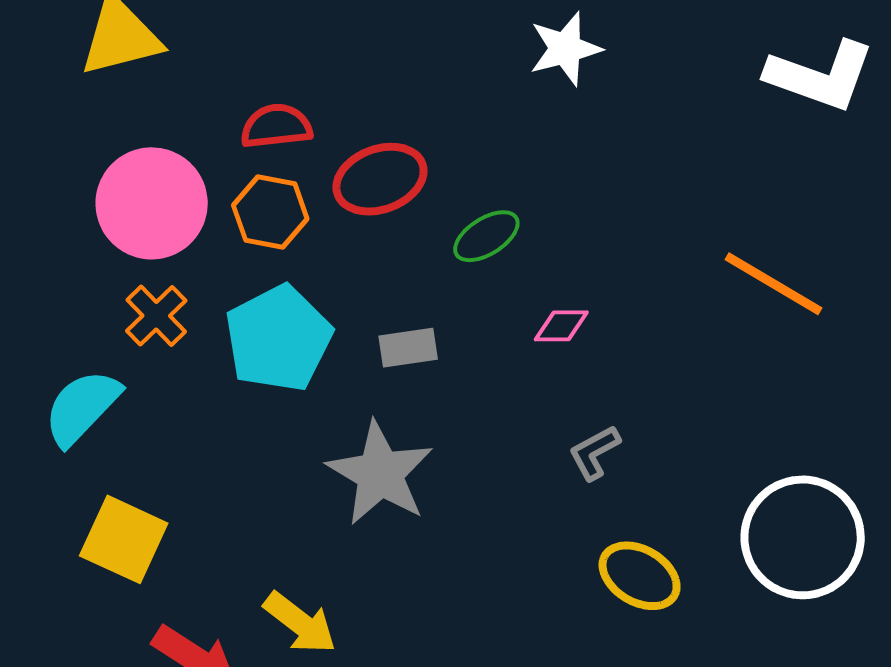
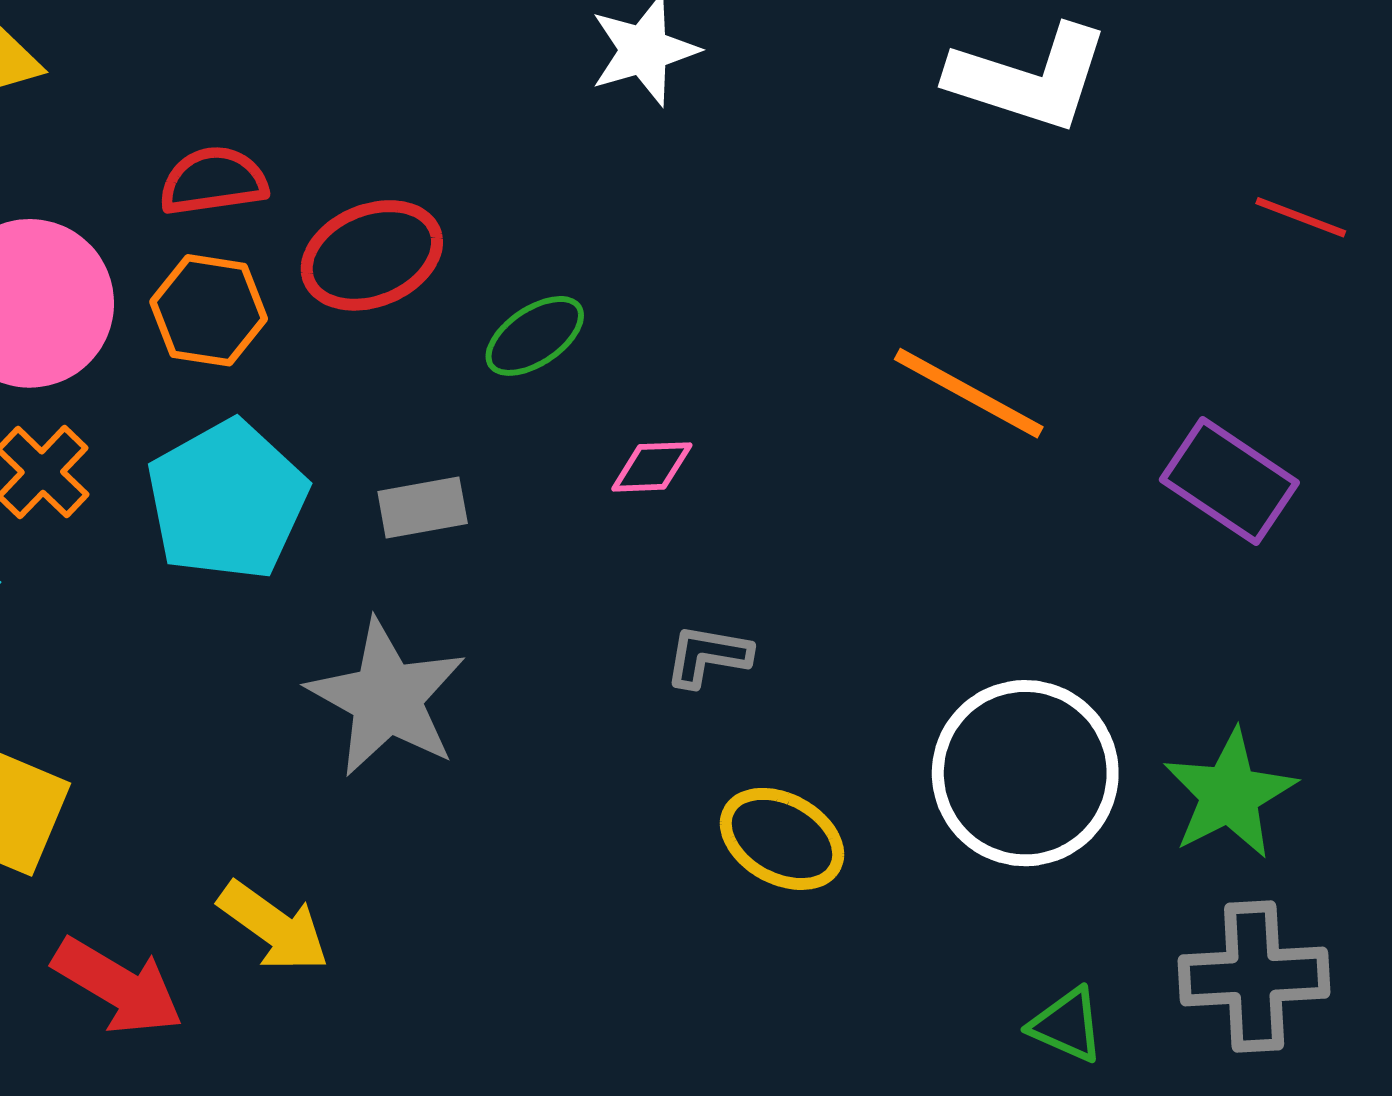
gray L-shape: (594, 453) -> (708, 656), turned 40

